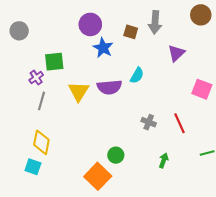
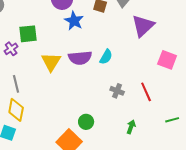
purple triangle: (176, 53) -> (143, 26), size x1.4
cyan semicircle: (137, 75) -> (106, 57), moved
gray line: (41, 101) -> (16, 84), moved, turned -30

